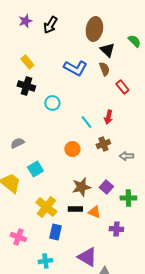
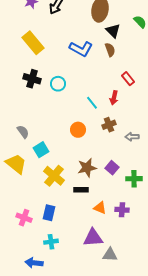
yellow rectangle: (27, 62) -> (33, 43), size x1.6
black cross: (26, 86) -> (32, 79), moved
red rectangle: (122, 87) -> (128, 79), moved
gray semicircle: (17, 143) -> (23, 132), moved, turned 80
yellow cross: (46, 207) -> (54, 176), moved
orange triangle: (94, 212) -> (100, 208), moved
blue rectangle: (55, 232) -> (49, 213), moved
purple triangle: (87, 257) -> (93, 238), turned -35

